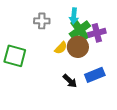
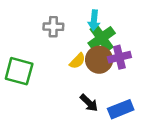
purple cross: (97, 33) -> (119, 57), moved
blue rectangle: (95, 75) -> (121, 109), moved

